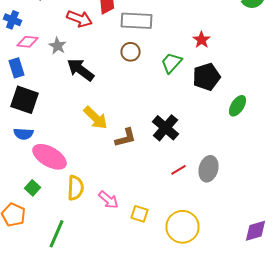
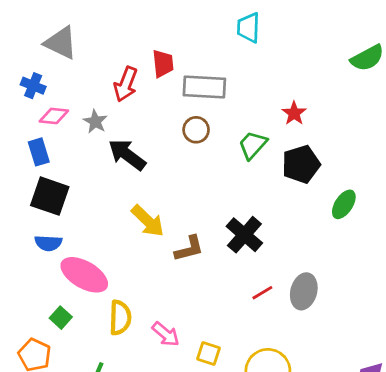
red arrow: (80, 19) -> (126, 84), turned 90

